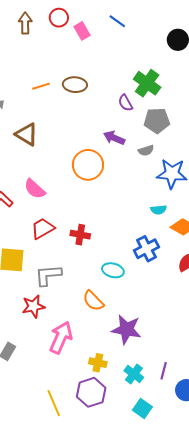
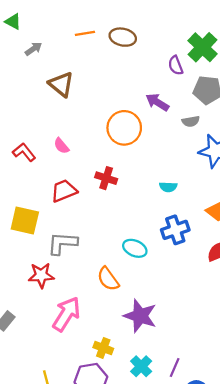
pink semicircle: (35, 189) -> (61, 146), size x0.7
cyan semicircle: (159, 210) -> (168, 187), moved
red cross: (80, 235) -> (106, 178), moved

